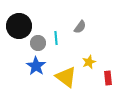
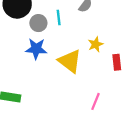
blue star: (36, 66) -> (36, 49), turned -30

